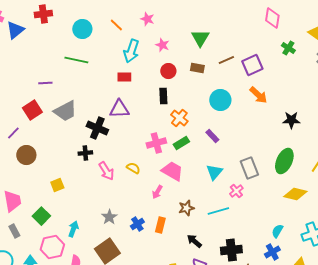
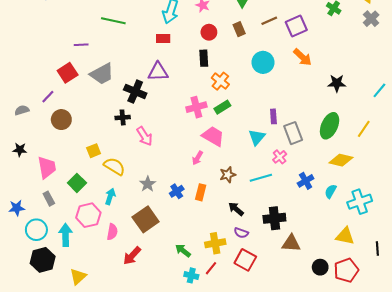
brown rectangle: (197, 68) -> (239, 29), turned 56
purple rectangle: (212, 136) -> (273, 116), moved, turned 40
yellow semicircle: (133, 168) -> (114, 166), moved, size x1.5
cyan semicircle: (277, 231) -> (331, 191), moved
blue cross: (272, 252) -> (306, 181), moved

